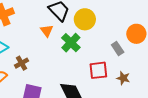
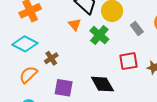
gray rectangle: (118, 48) -> (137, 29), moved

